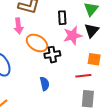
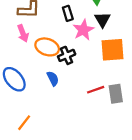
orange square: (94, 59) -> (112, 50), size x1.6
red line: (83, 76) -> (96, 90), moved
blue semicircle: (45, 84) -> (53, 79), moved

